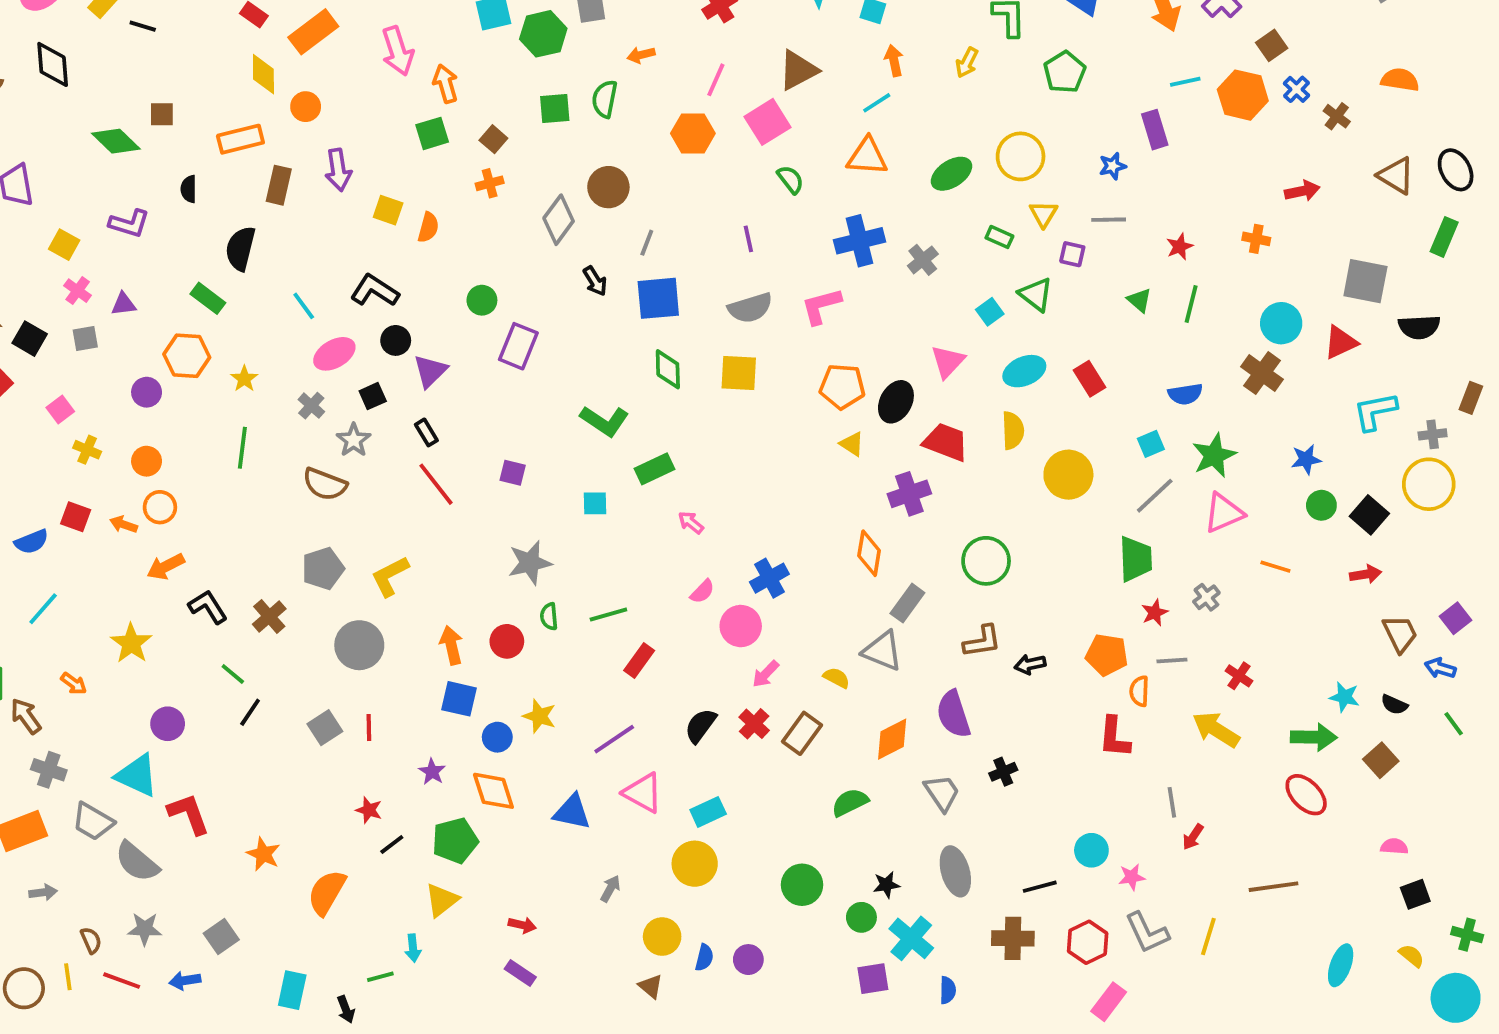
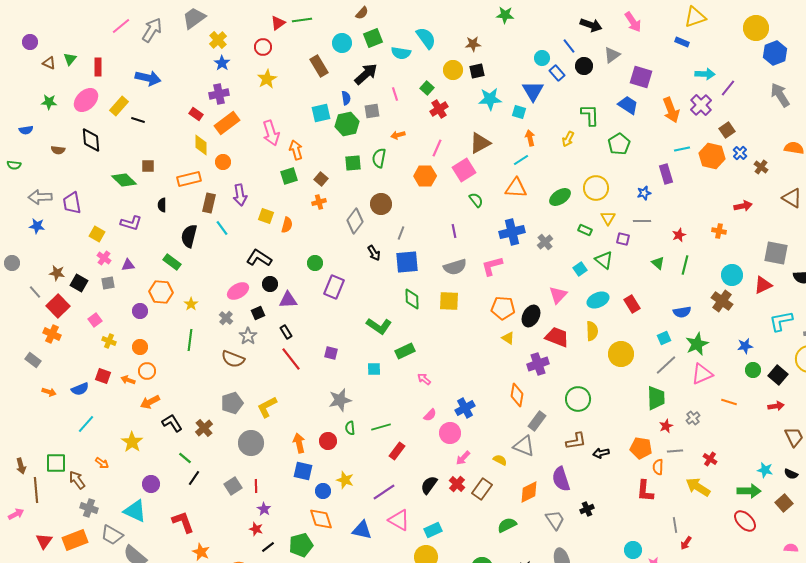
cyan line: (304, 306) -> (222, 228), moved
purple triangle: (430, 371) -> (288, 300), turned 42
purple star: (432, 772) -> (264, 509), moved
red L-shape: (189, 814) -> (183, 522), moved

